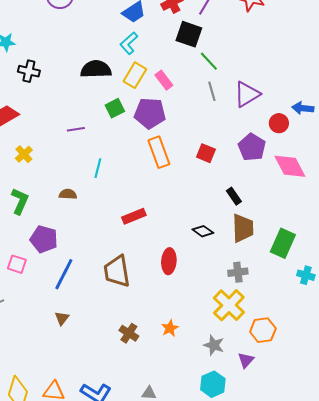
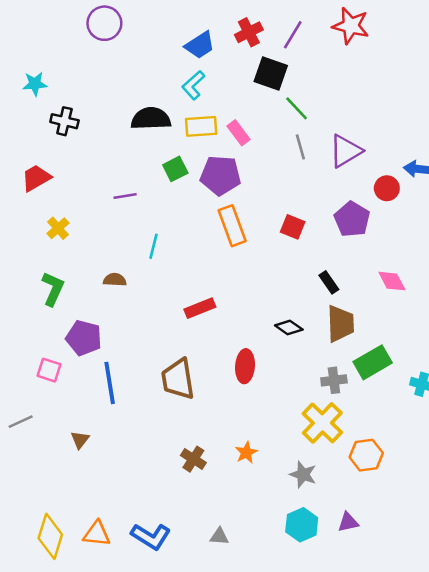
yellow rectangle: (135, 75) -> (201, 126), turned 55
pink diamond: (290, 166) -> (392, 281), moved, size x0.7
green rectangle: (283, 243) -> (373, 362), moved, turned 36
blue line: (64, 274) -> (110, 383), turned -36
brown triangle: (62, 318) -> (80, 440), moved
purple triangle: (246, 360) -> (348, 522), moved, turned 36

